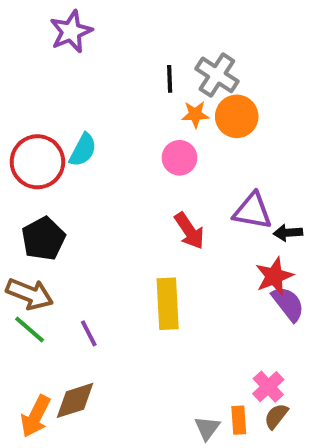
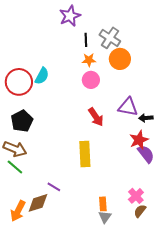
purple star: (71, 32) -> (70, 16), moved
orange star: (195, 114) -> (89, 60), moved
purple line: (89, 333) -> (54, 187), moved, turned -32
orange rectangle: (239, 420) -> (103, 204), moved

